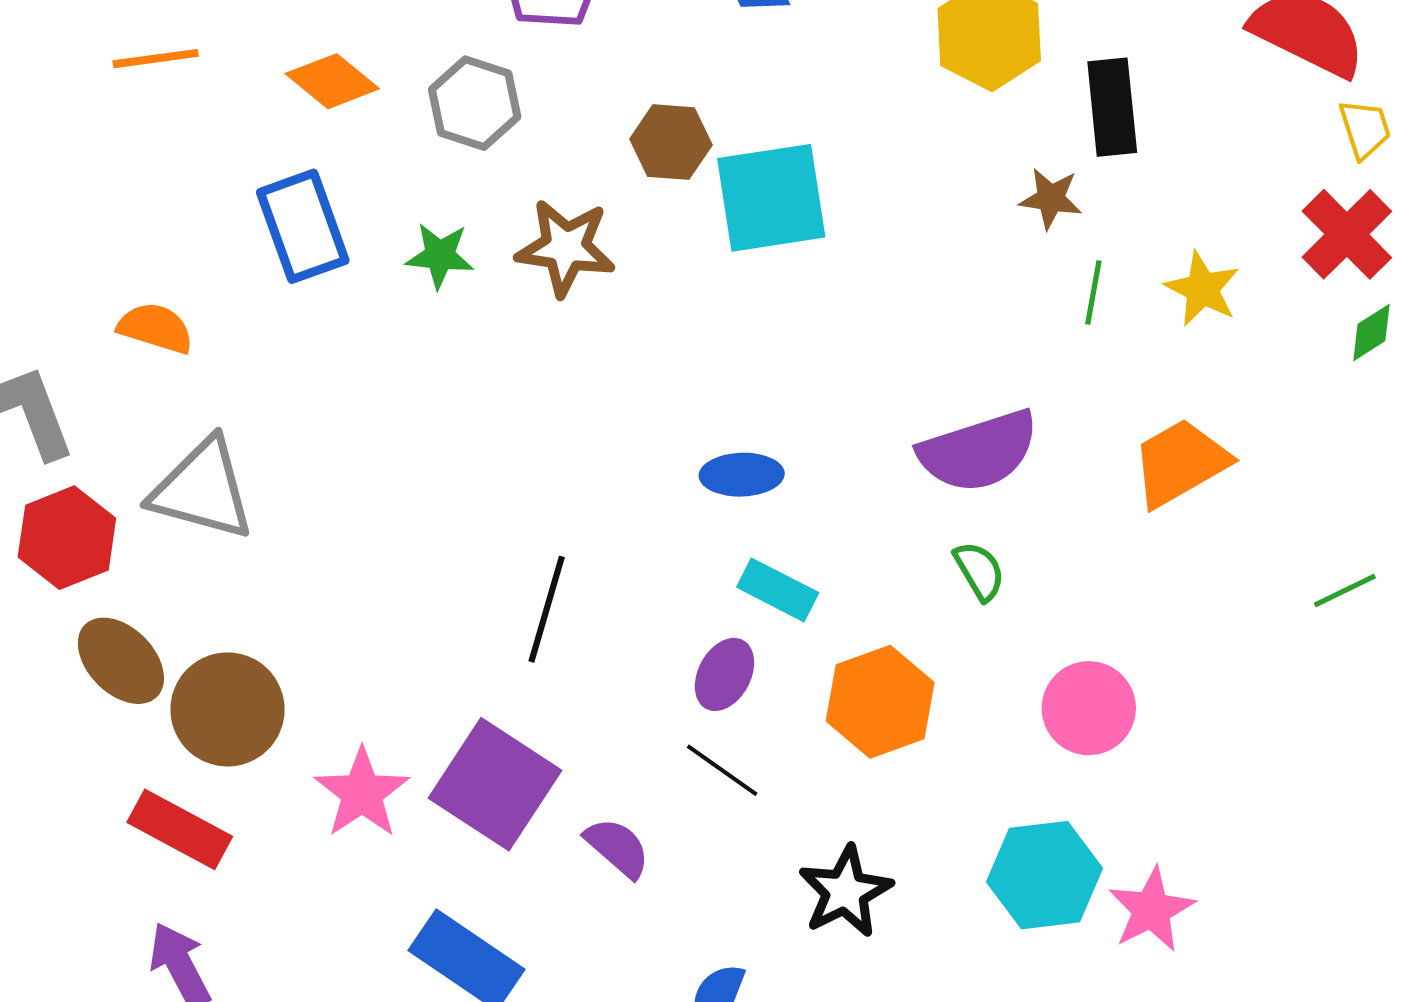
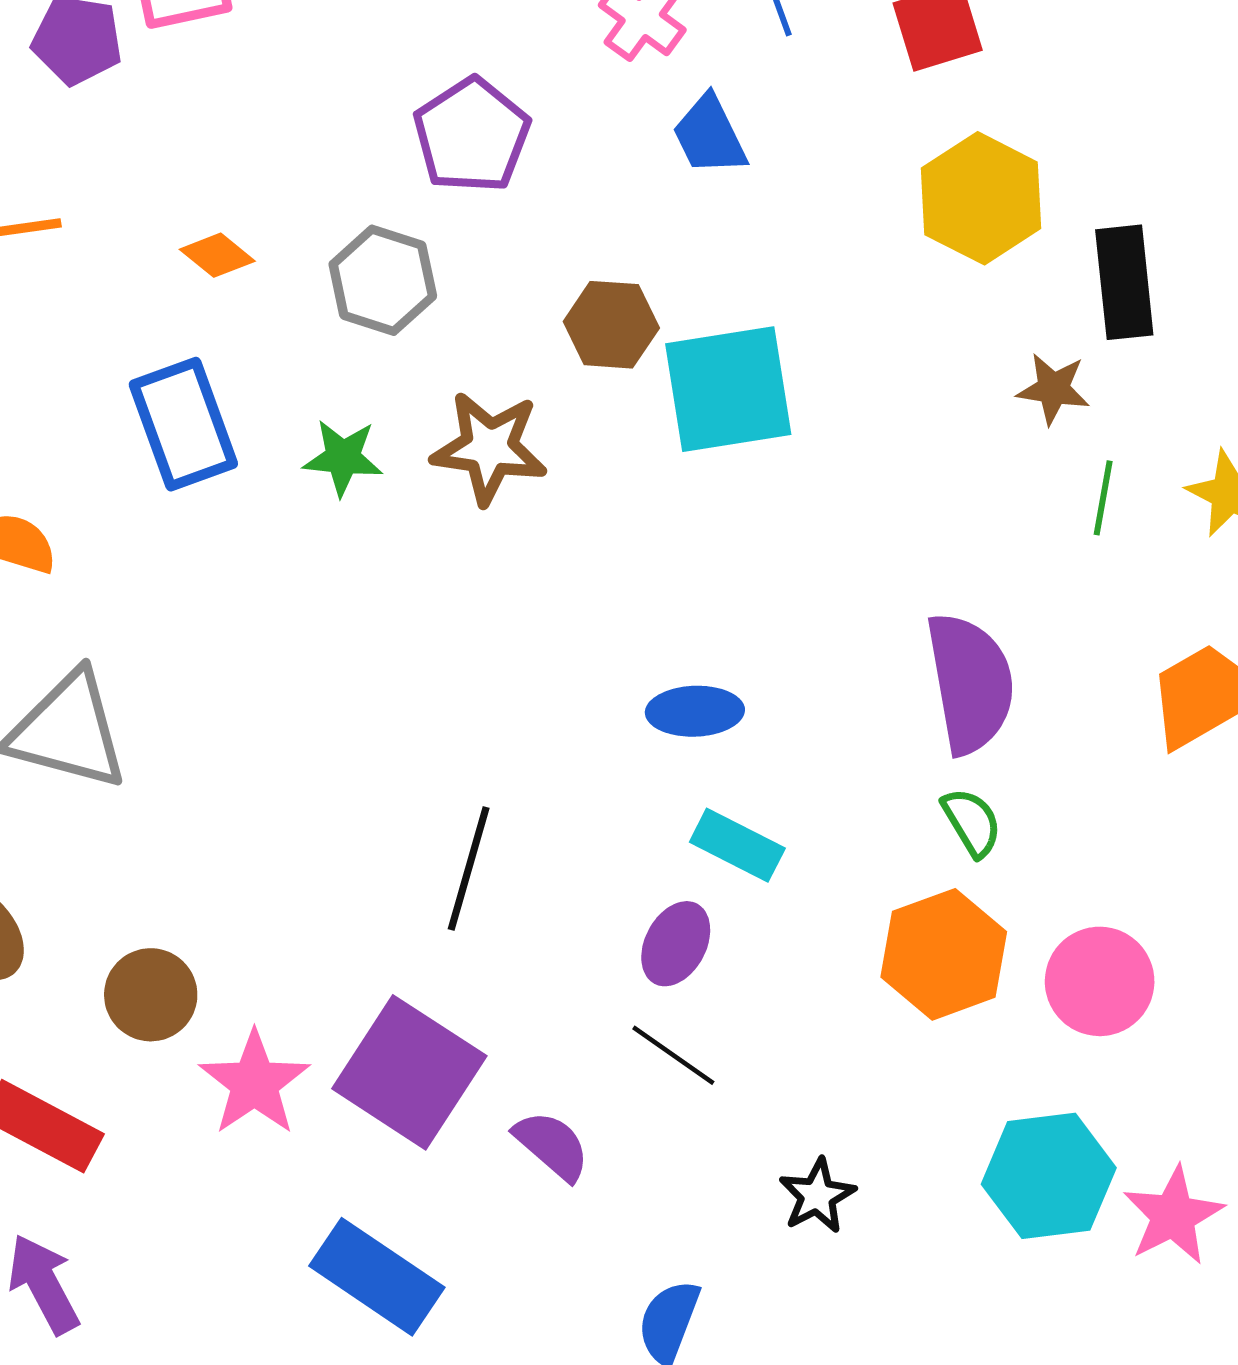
orange diamond: (332, 81) -> (217, 255), size x0.7
purple semicircle: (978, 451) -> (970, 683), turned -82
orange hexagon: (880, 702) -> (944, 954), moved
brown circle: (228, 709) -> (151, 995), moved, size x0.7
black star: (845, 892) -> (817, 1196), size x0.7

